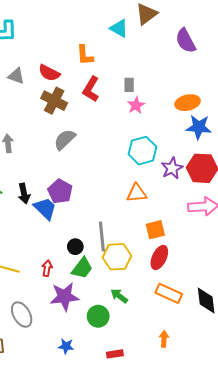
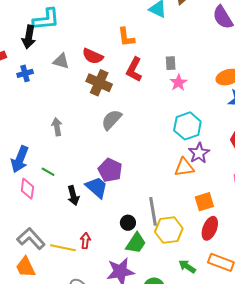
purple star: (172, 168) -> (199, 153), moved
black arrow: (24, 194) -> (73, 196), moved
red arrow: (47, 268) -> (85, 241), moved
green arrow: (119, 296) -> (187, 267), moved

